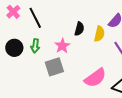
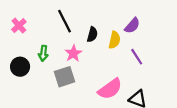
pink cross: (13, 12) -> (19, 26), moved
black line: (35, 18) -> (64, 21), moved
black circle: (14, 48) -> (20, 67), moved

